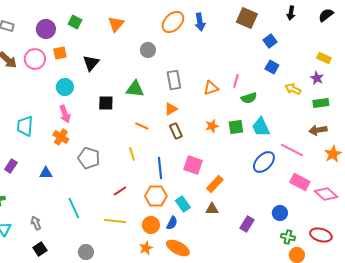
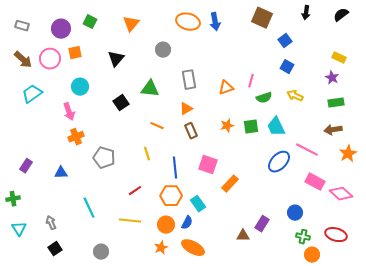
orange ellipse: (173, 22) -> (188, 22), turned 60
black triangle: (91, 63) -> (116, 59), moved
yellow arrow: (293, 89) -> (295, 96), moved
black square: (106, 103) -> (121, 103), turned -35
pink arrow: (65, 114) -> (69, 112), moved
cyan trapezoid: (25, 126) -> (32, 94), moved, turned 50
orange cross: (61, 137) -> (76, 137), turned 35
brown triangle: (212, 209) -> (243, 236), moved

